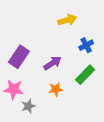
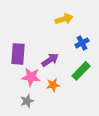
purple rectangle: (19, 57) -> (18, 54), turned -30
pink star: (14, 89) -> (31, 77), moved

